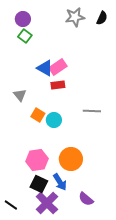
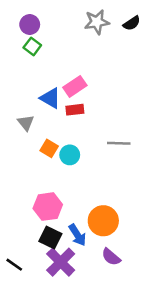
black semicircle: (102, 18) -> (132, 23), turned 32
blue triangle: (45, 68) -> (50, 98), moved
orange circle: (71, 159) -> (103, 221), moved

